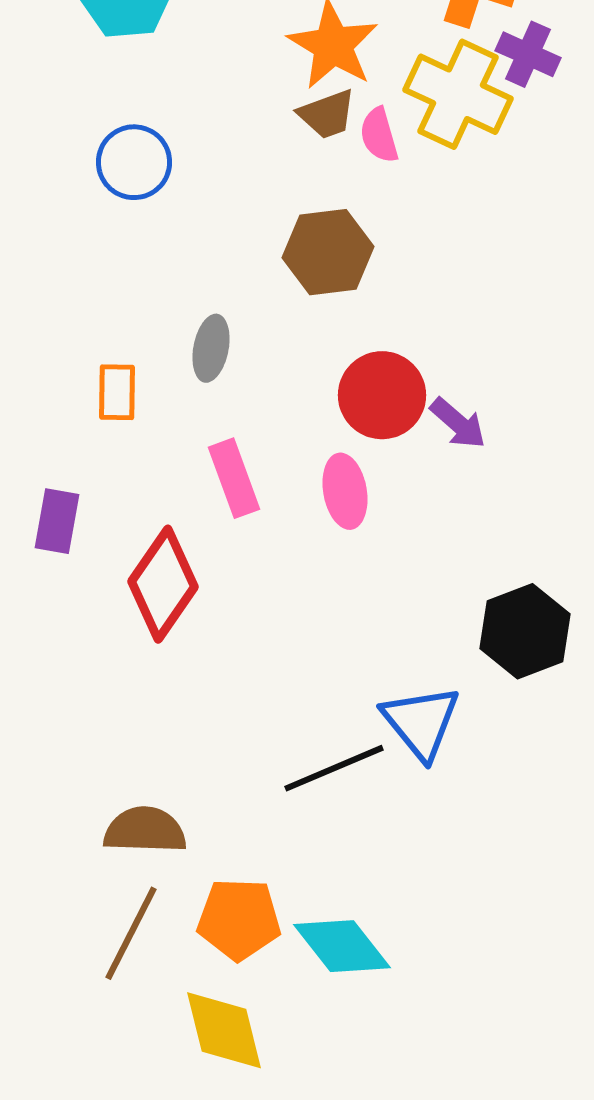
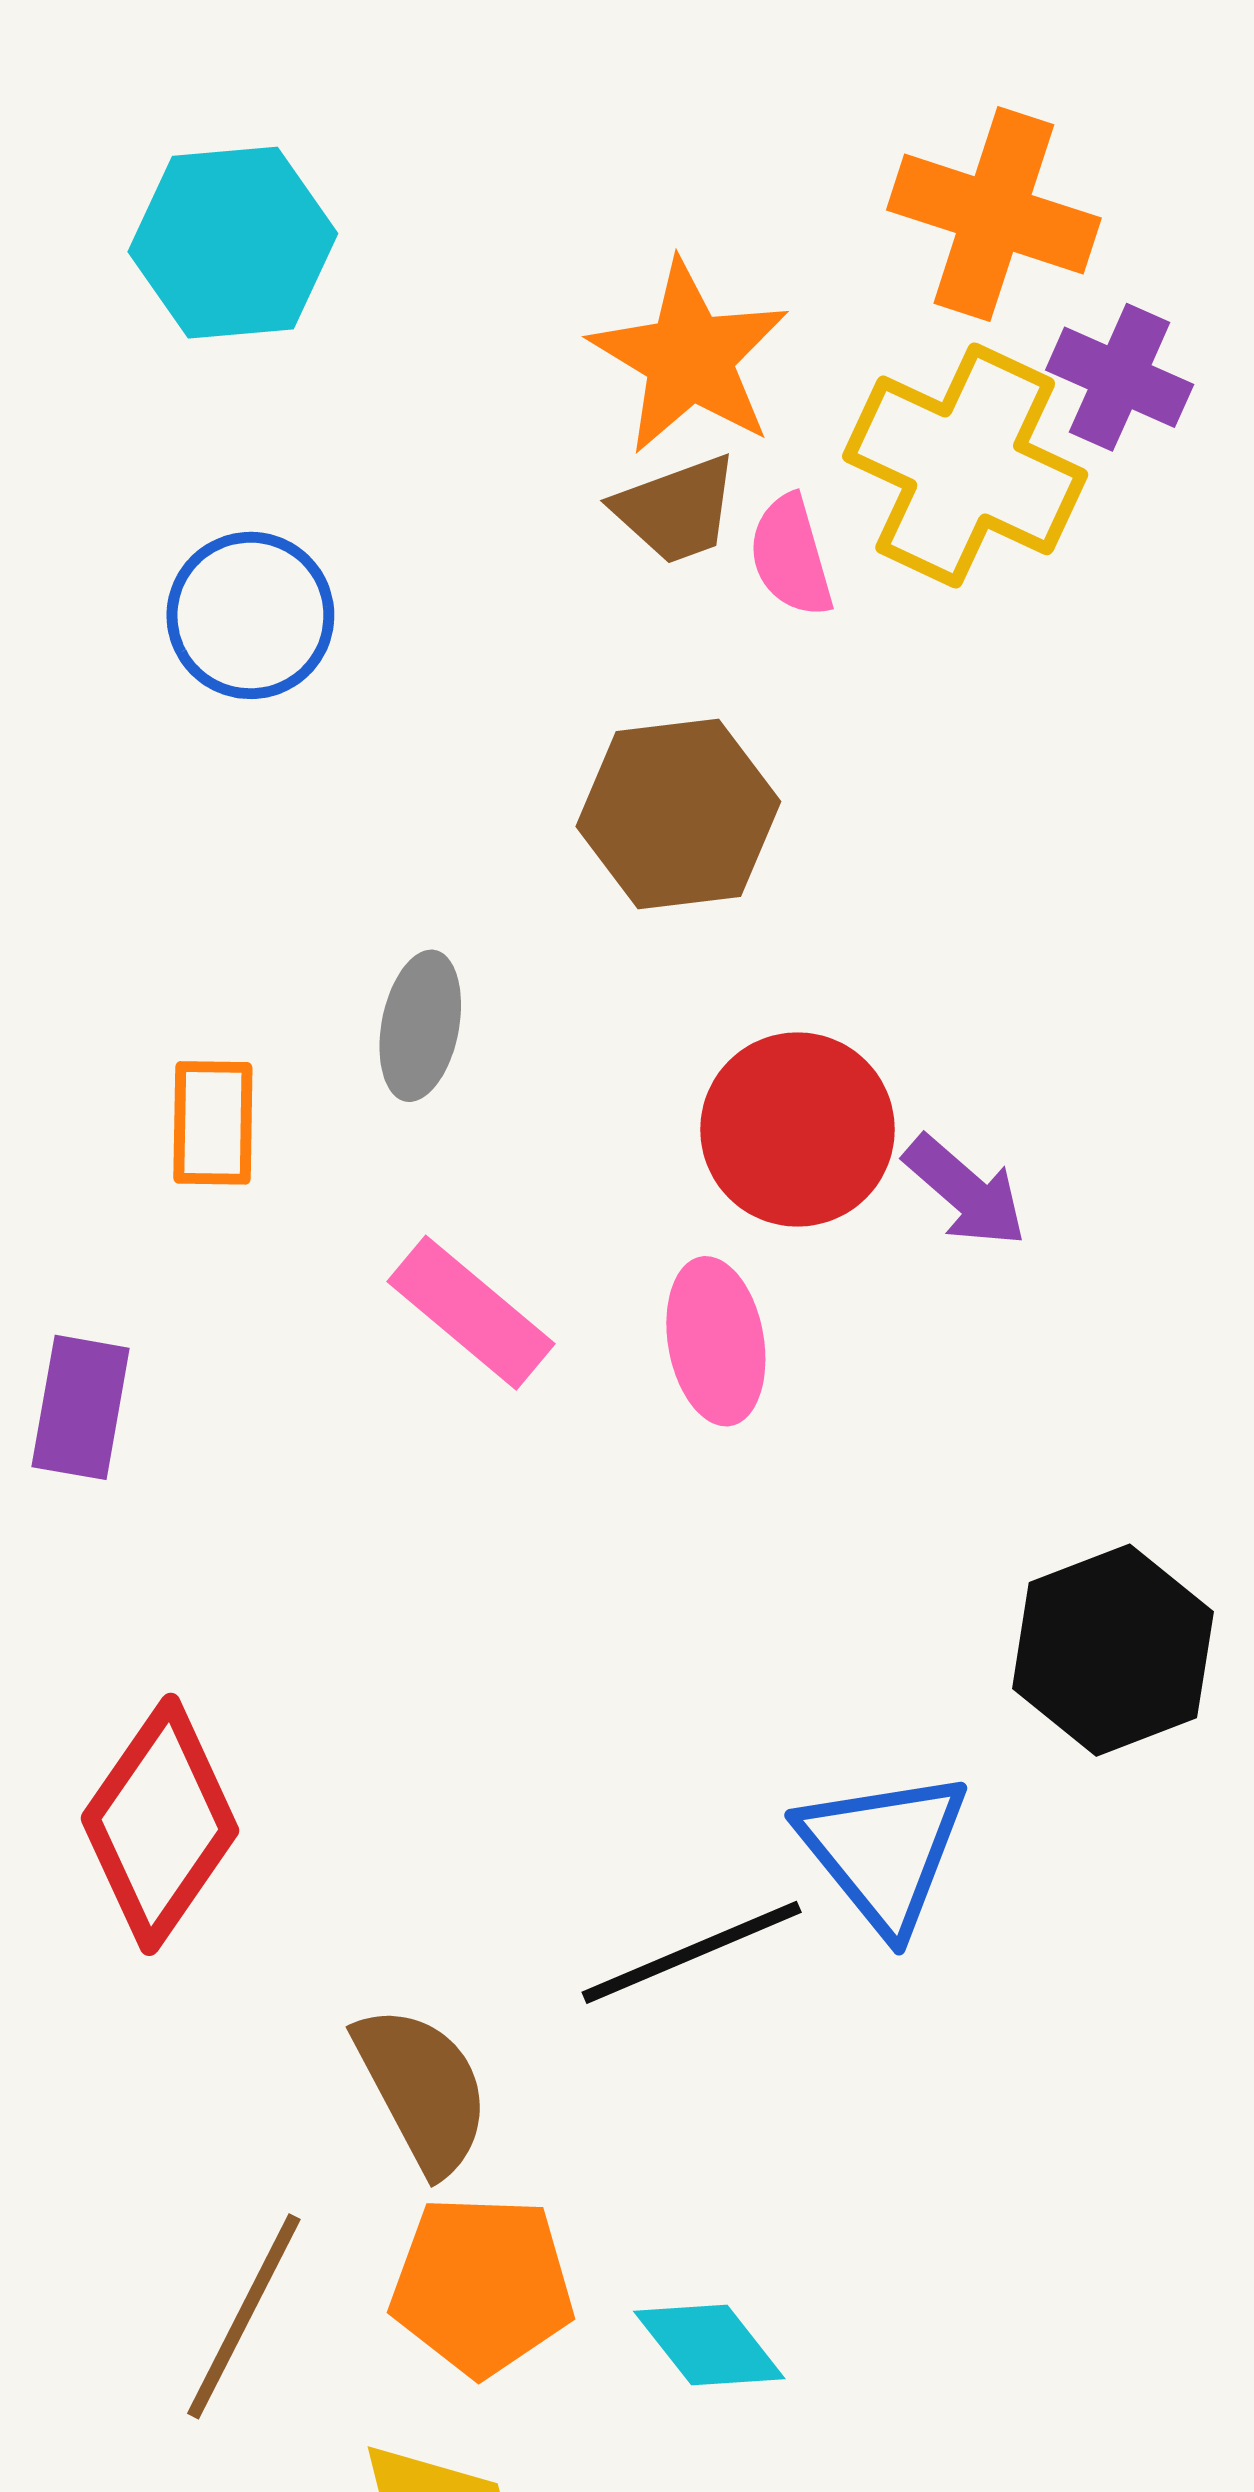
pink rectangle: (234, 478) -> (471, 1313), turned -30
red diamond: (163, 584) -> (160, 1824), moved
brown semicircle: (145, 830) -> (422, 2089), moved, turned 60
cyan diamond: (342, 946) -> (709, 2345), size x0.7

